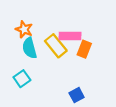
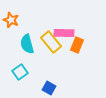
orange star: (24, 29) -> (11, 20), moved
blue square: (77, 95) -> (49, 88), moved, turned -32

